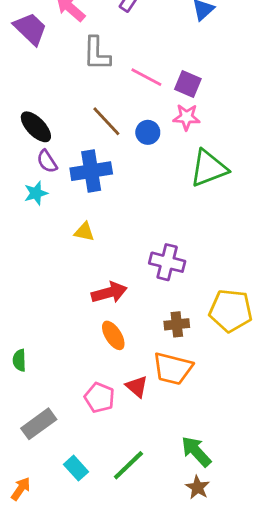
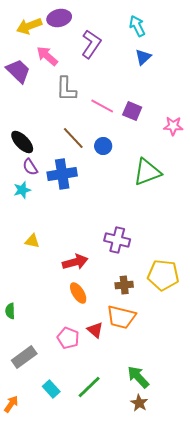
pink star: (186, 117) -> (173, 126), moved
yellow triangle: (84, 232) -> (32, 241), moved

